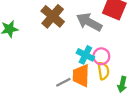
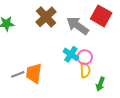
orange trapezoid: (81, 76) -> (34, 73), moved
gray line: (63, 82) -> (18, 74), moved

